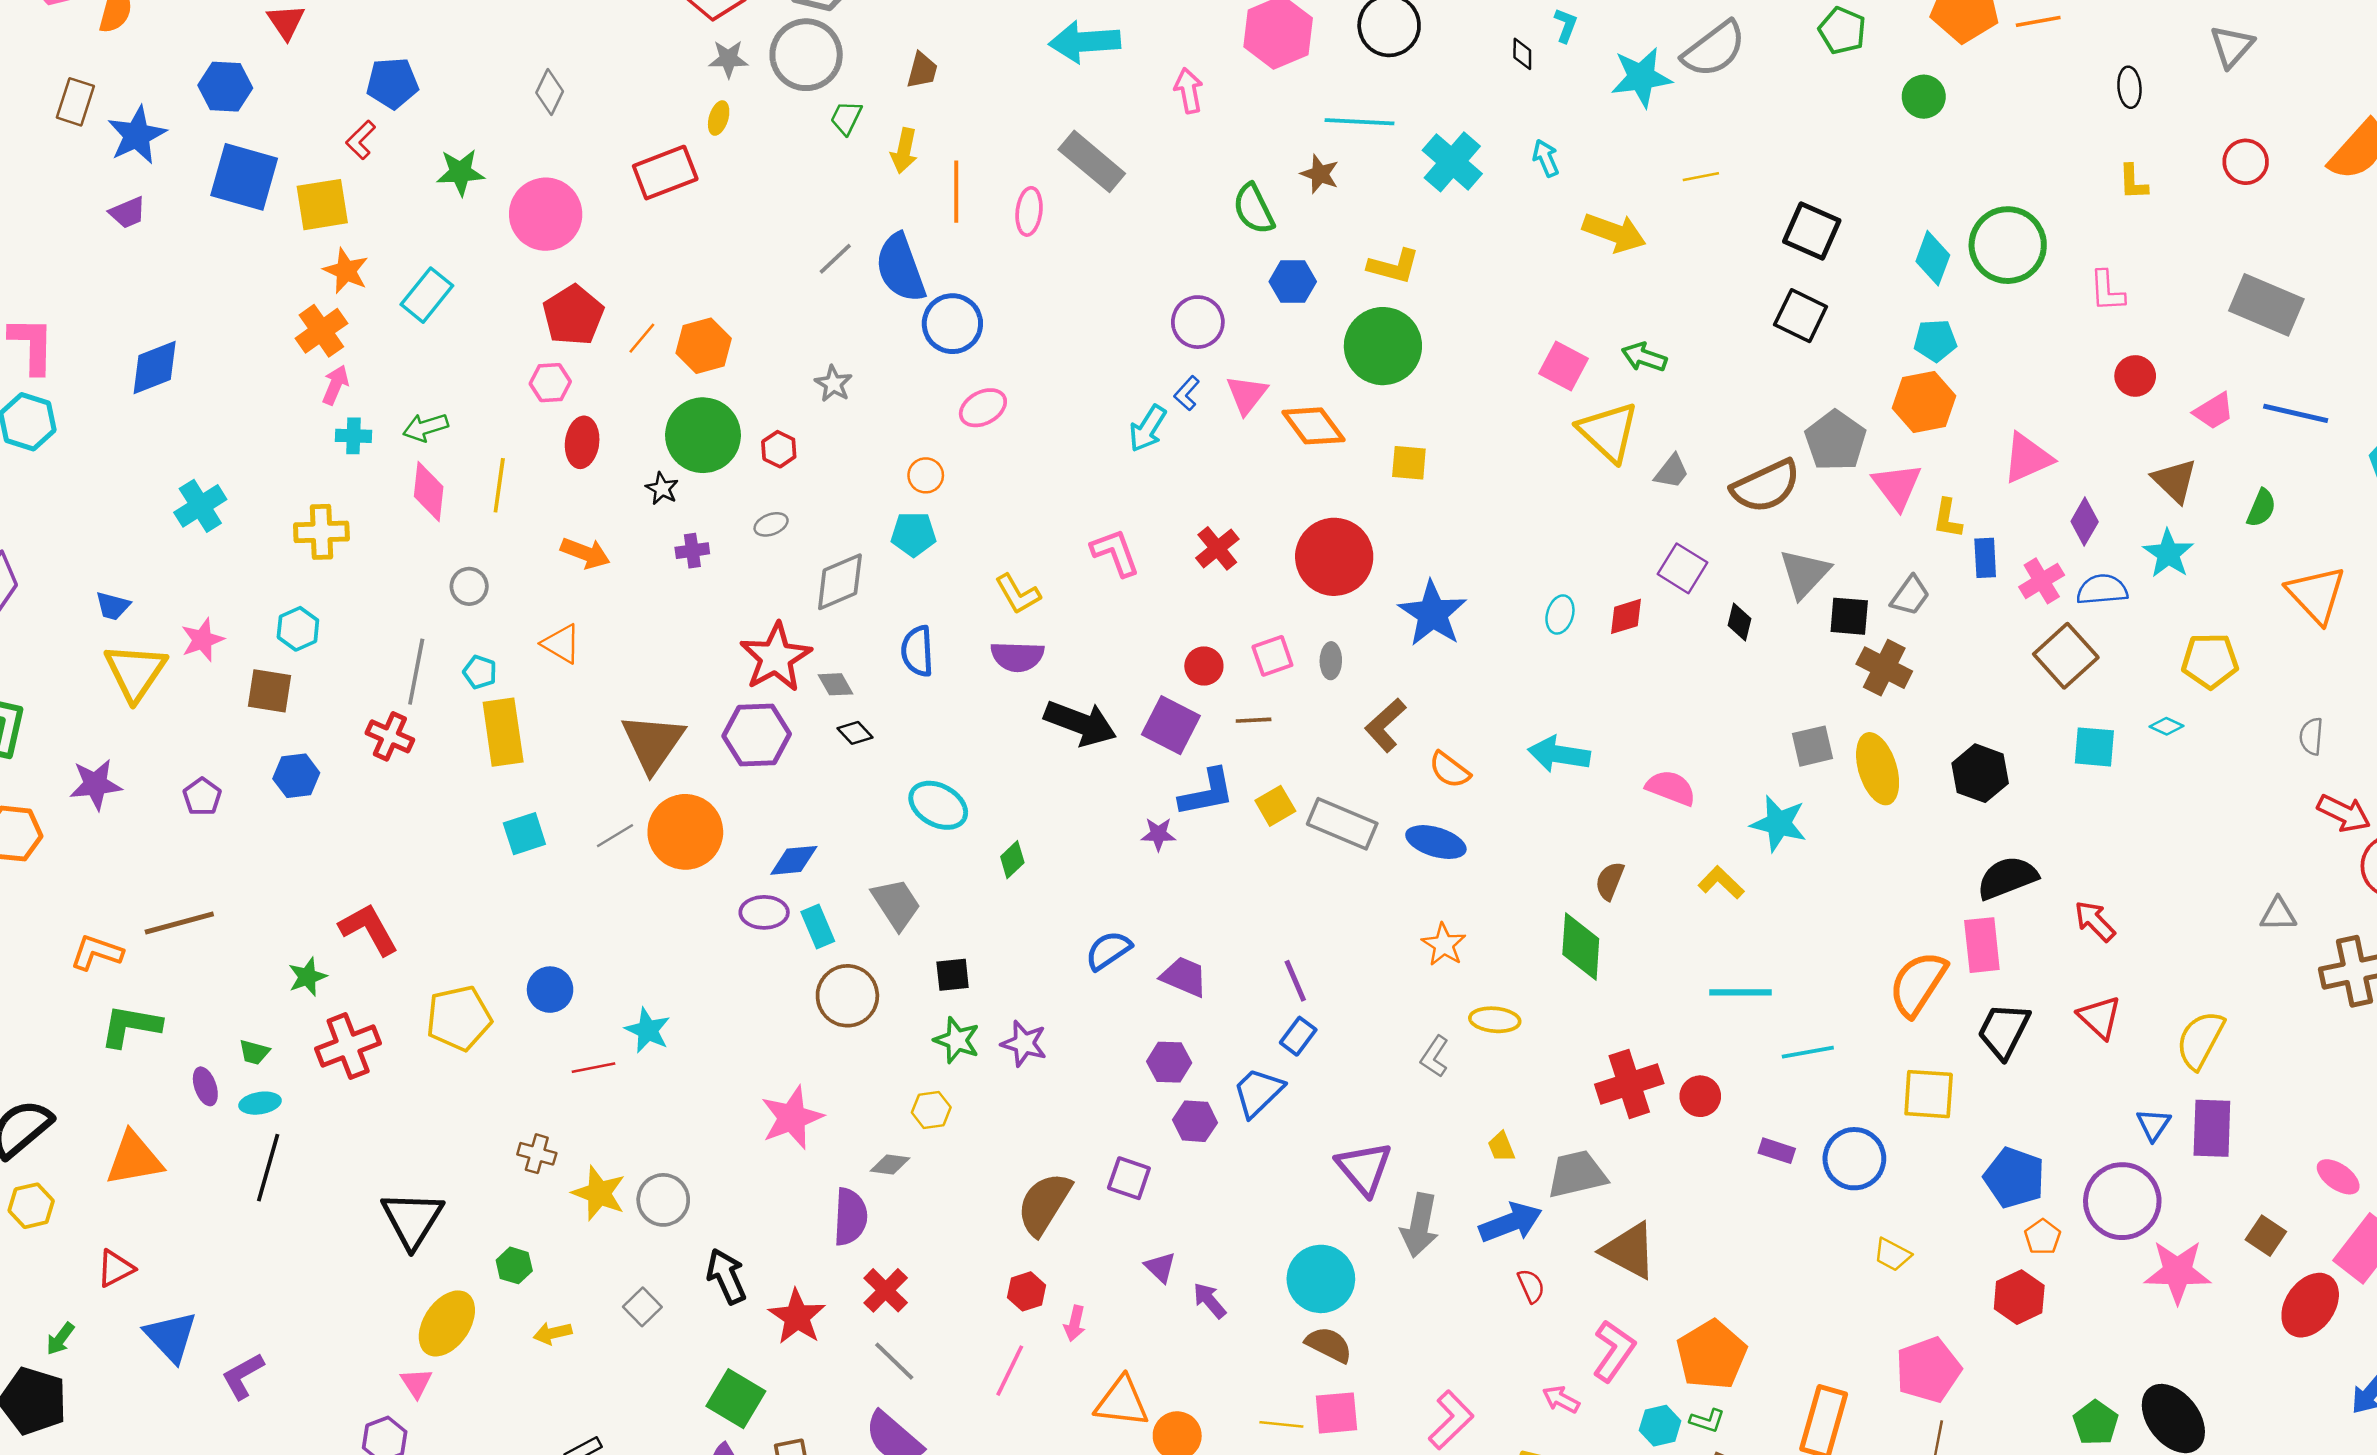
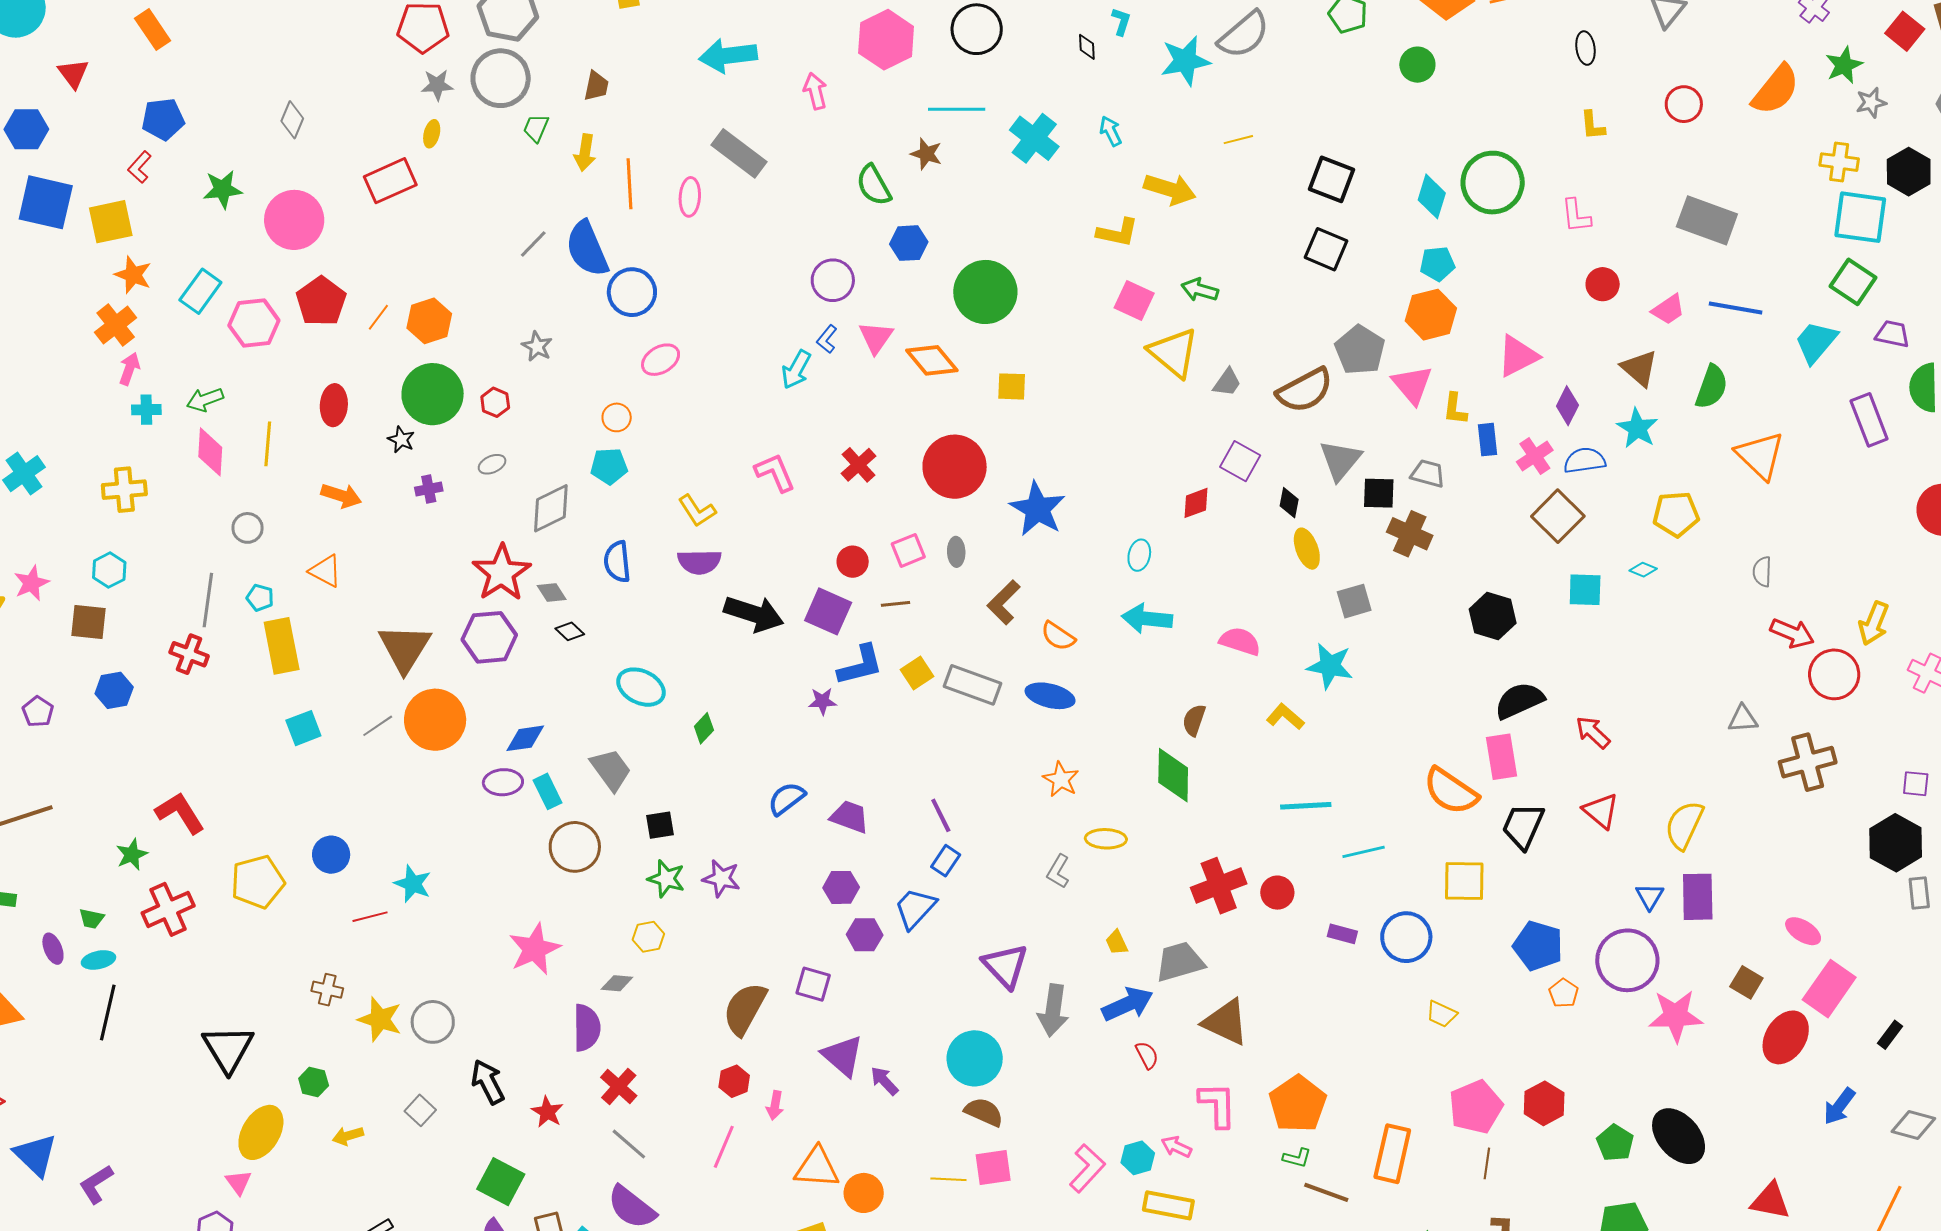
yellow L-shape: (1394, 266) -> (1118, 233), moved
pink hexagon: (550, 383) -> (254, 323), moved, size x1.5
green semicircle: (2261, 508) -> (1712, 387), size x1.4
gray trapezoid: (1910, 596) -> (1428, 474), turned -108
cyan ellipse: (1560, 615) -> (1139, 555), moved
yellow ellipse: (1878, 769) -> (1307, 549), moved, size x0.7
orange semicircle: (1918, 984) -> (1451, 791), turned -86
purple triangle: (1160, 1267) -> (843, 1056), size x1.6
red hexagon: (2019, 1297) -> (1544, 1103), moved
red star: (797, 1317) -> (547, 1112), size x0.7
pink L-shape: (1614, 1351) -> (1218, 1105), turned -33
cyan hexagon: (1660, 1426) -> (1138, 1158), moved

